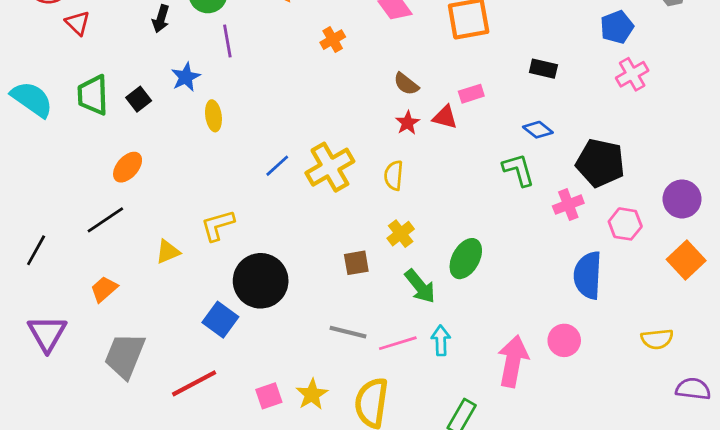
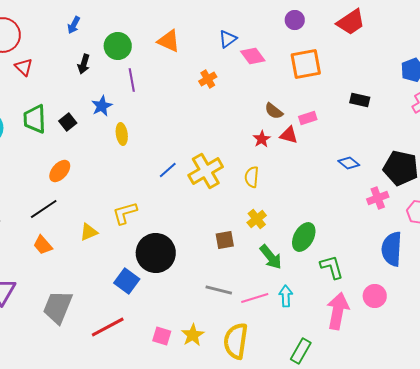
brown semicircle: (406, 84) -> (274, 111), moved
blue diamond: (538, 130) -> (349, 163), moved
green L-shape: (518, 170) -> (332, 267), moved
orange trapezoid: (104, 289) -> (43, 245), moved, turned -90
pink square: (269, 396) -> (162, 336), turned 36

